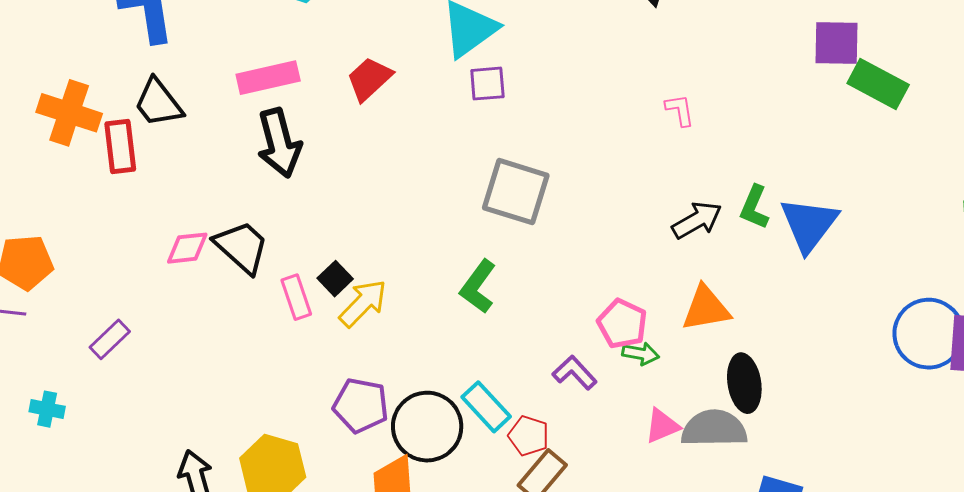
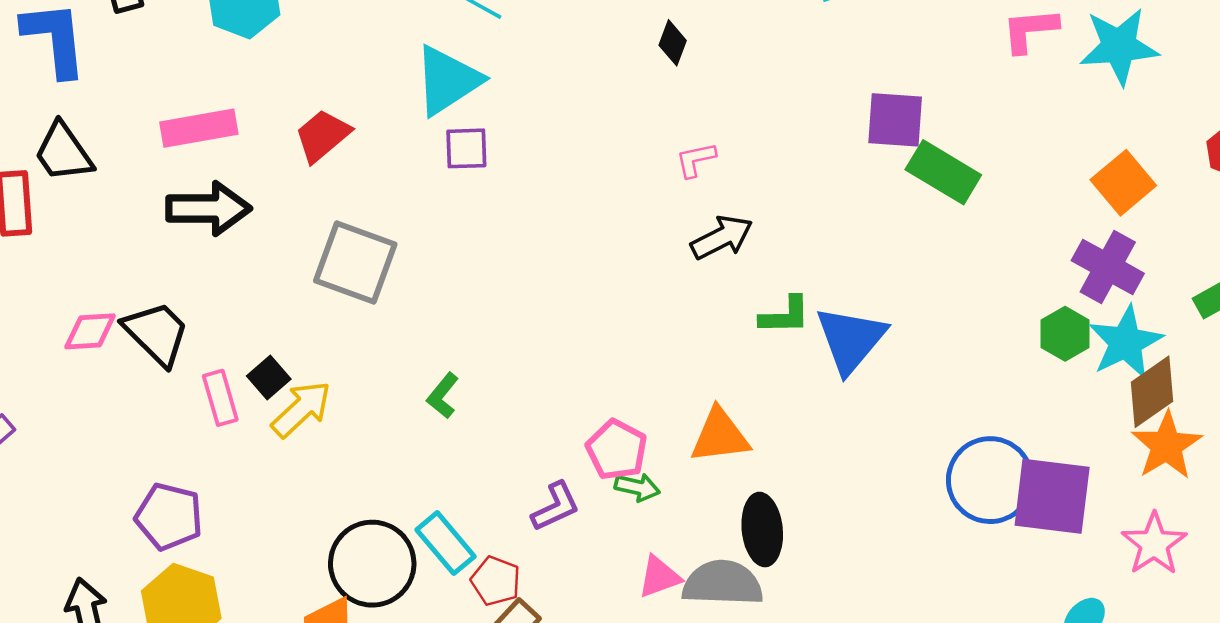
pink L-shape: (680, 110) -> (696, 160), moved, turned -96
black arrow: (279, 143) -> (209, 208), turned -78
gray square: (516, 192) -> (355, 262), moved
green L-shape: (754, 207) -> (785, 315), turned -117
black arrow: (697, 220) -> (722, 237), moved
green L-shape: (478, 287) -> (443, 396), size x0.7
purple L-shape: (575, 373) -> (556, 507), turned 105
purple pentagon: (361, 405) -> (169, 517), moved

